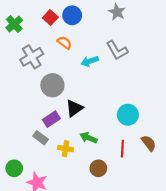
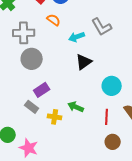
gray cross: (32, 57) -> (24, 33), turned 30
gray circle: (52, 85) -> (32, 59), moved
black triangle: (74, 108) -> (84, 62), moved
brown circle: (98, 168) -> (113, 142), moved

